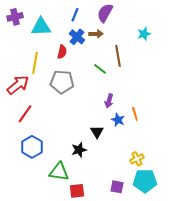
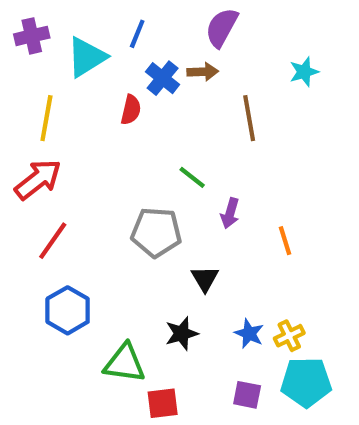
blue line: (75, 15) -> (137, 34), moved
cyan triangle: (41, 27) -> (87, 57), turned -30
yellow line: (35, 63) -> (46, 118), moved
green line: (100, 69) -> (192, 177), moved
gray pentagon: (62, 82) -> (156, 232), moved
blue star: (118, 120) -> (249, 334), moved
black star: (79, 150) -> (182, 334), moved

